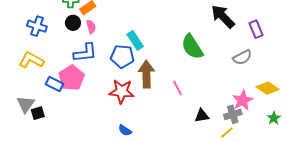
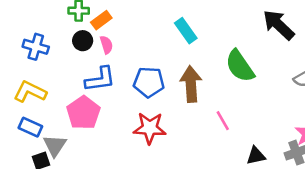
cyan rectangle: (135, 40) -> (186, 31), moved
brown arrow: (146, 74) -> (191, 84), moved
blue rectangle: (55, 84) -> (30, 127), moved
gray triangle: (26, 104) -> (55, 146), moved

